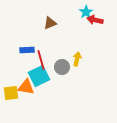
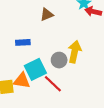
yellow arrow: (77, 59) -> (75, 52), size x1.5
red line: (41, 60) -> (53, 84), moved, turned -30

